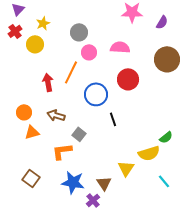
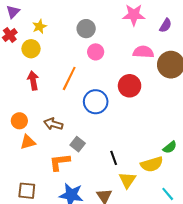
gray circle: (79, 32) -> (86, 29), moved
pink semicircle: (120, 47) -> (143, 52), moved
pink circle: (89, 52) -> (96, 52), moved
red arrow: (48, 82) -> (33, 81), moved
black line: (113, 119) -> (114, 158), moved
brown square: (31, 178) -> (27, 191), turned -30

